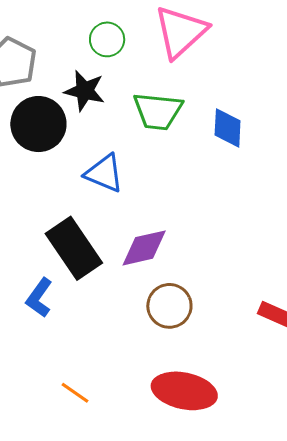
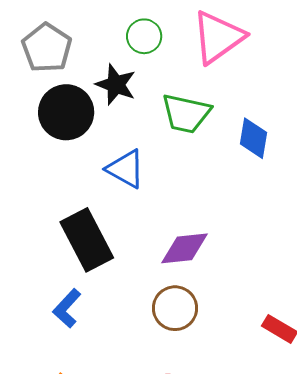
purple diamond: (144, 248) -> (185, 248), moved
blue L-shape: (39, 298) -> (67, 308), moved

